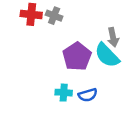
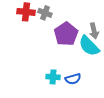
purple pentagon: (77, 56) -> (66, 34), moved

